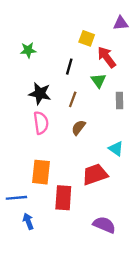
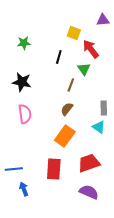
black star: (40, 94) -> (22, 82), moved
brown line: (73, 99) -> (71, 85), moved
gray rectangle: (120, 101) -> (104, 108), moved
pink semicircle: (41, 123) -> (25, 114), moved
orange rectangle: (41, 172) -> (65, 136), moved, turned 30
red trapezoid: (95, 174) -> (89, 163), moved

